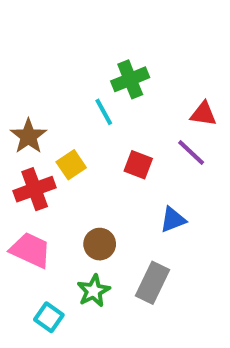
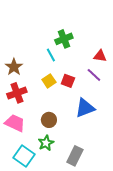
yellow square: (71, 165) -> (49, 81), moved
blue triangle: (173, 220) -> (85, 108), size x1.5
gray rectangle: (153, 283) -> (75, 156), moved
cyan square: (49, 317) -> (24, 156), size x1.5

